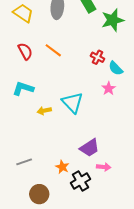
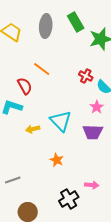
red semicircle: (25, 51) -> (25, 86), moved
purple trapezoid: (90, 148) -> (93, 132), moved, turned 35
orange star: (62, 167) -> (57, 160), moved

